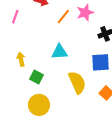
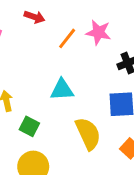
pink star: (85, 13) -> (98, 32), turned 30

